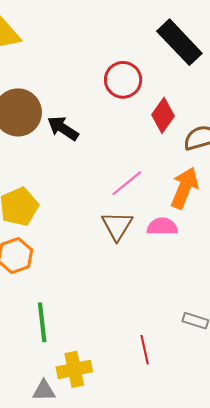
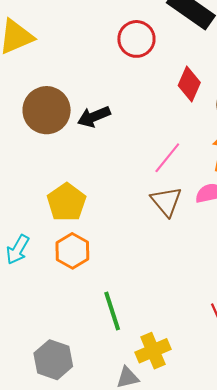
red circle: (123, 80) -> (136, 39), moved
black arrow: (63, 128) -> (94, 117), turned -44

